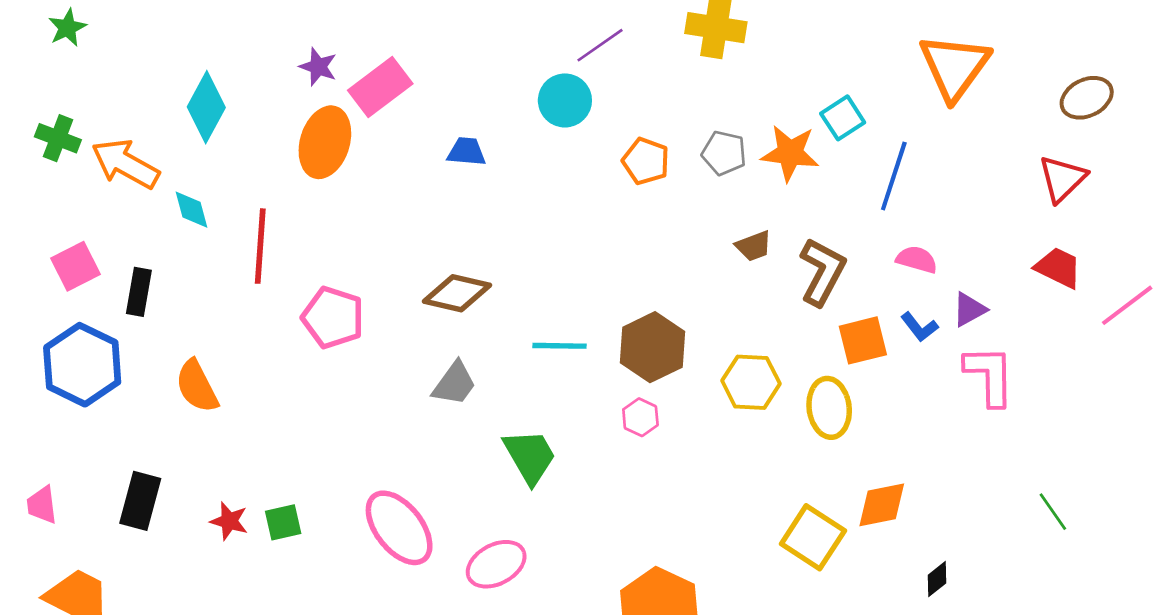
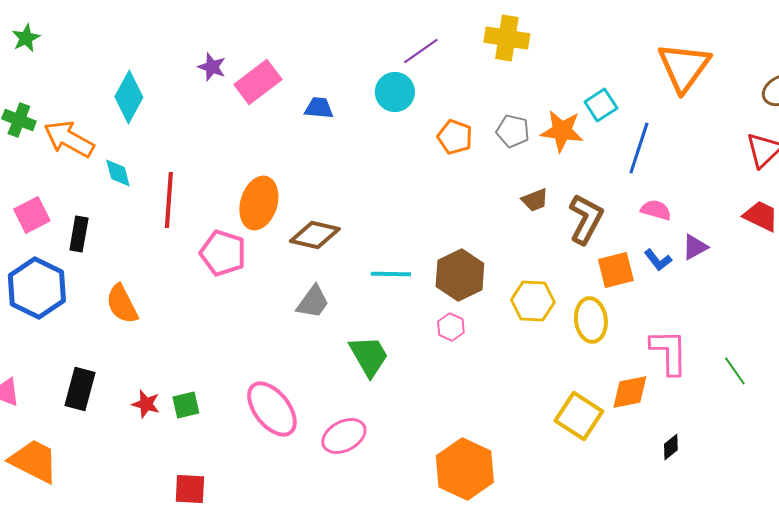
orange ellipse: (325, 142) -> (259, 203), moved
blue trapezoid: (466, 152) -> (319, 108), moved
pink L-shape: (990, 375) -> (669, 352), moved
green line: (1053, 512) -> (735, 371), moved

